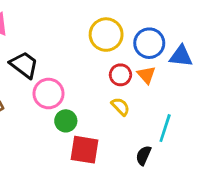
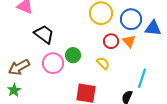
pink circle: (48, 94) -> (53, 63), moved
yellow semicircle: (120, 106) -> (103, 63), moved
green circle: (66, 121) -> (73, 55), moved

